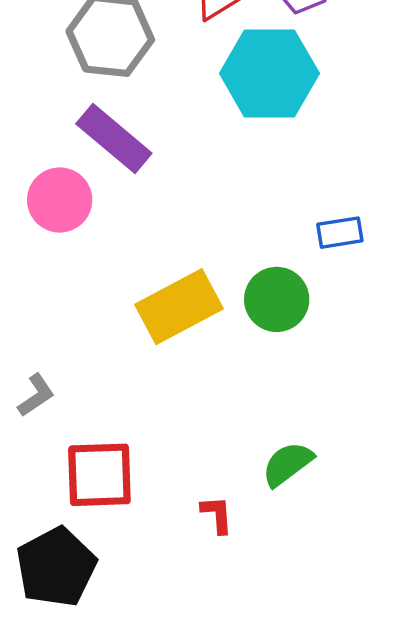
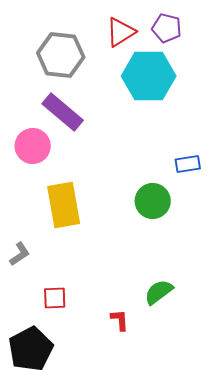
yellow rectangle: (179, 307) -> (64, 205), moved, turned -72
red square: (99, 475) -> (55, 298), size x0.6

